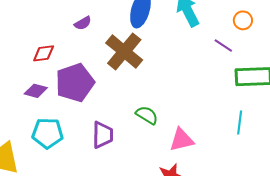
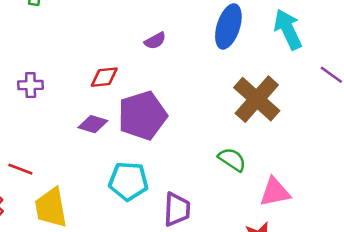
brown cross: (124, 51) -> (257, 99), moved
cyan pentagon: (48, 133) -> (128, 181), moved
purple trapezoid: (103, 135) -> (177, 209), moved

